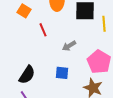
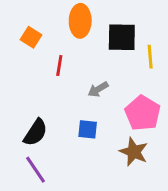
red line: (43, 30) -> (59, 65), turned 32

